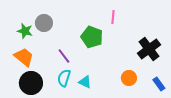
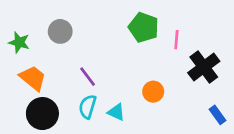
pink line: (113, 17) -> (176, 40), moved
green star: (25, 31) -> (19, 42), moved
green pentagon: (92, 37) -> (144, 27), moved
orange circle: (129, 78) -> (153, 92), moved

